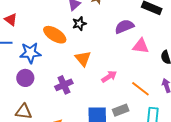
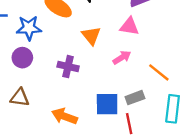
pink triangle: (141, 46) -> (129, 26), moved
purple cross: (64, 85) -> (68, 67), turned 36

